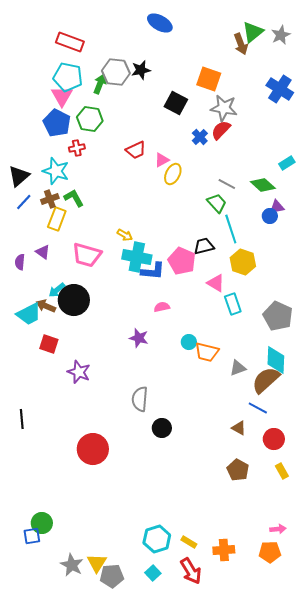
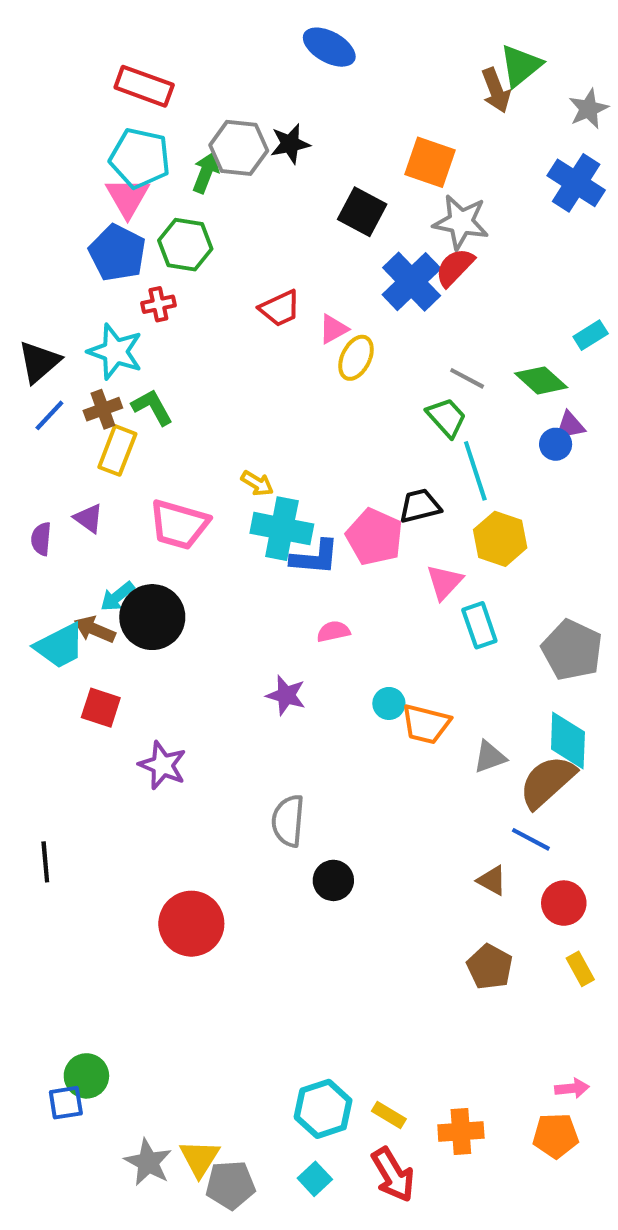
gray star: (281, 35) -> (588, 109), moved
blue cross: (200, 137) -> (412, 282), size x1.8
pink triangle: (216, 283) -> (444, 582), turned 42

